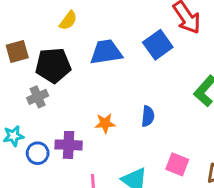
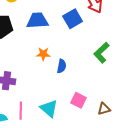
orange star: (105, 123) -> (43, 54), moved

